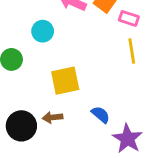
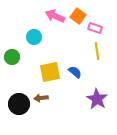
blue semicircle: (101, 115) -> (75, 72), moved
purple star: (127, 139) -> (97, 99), moved

